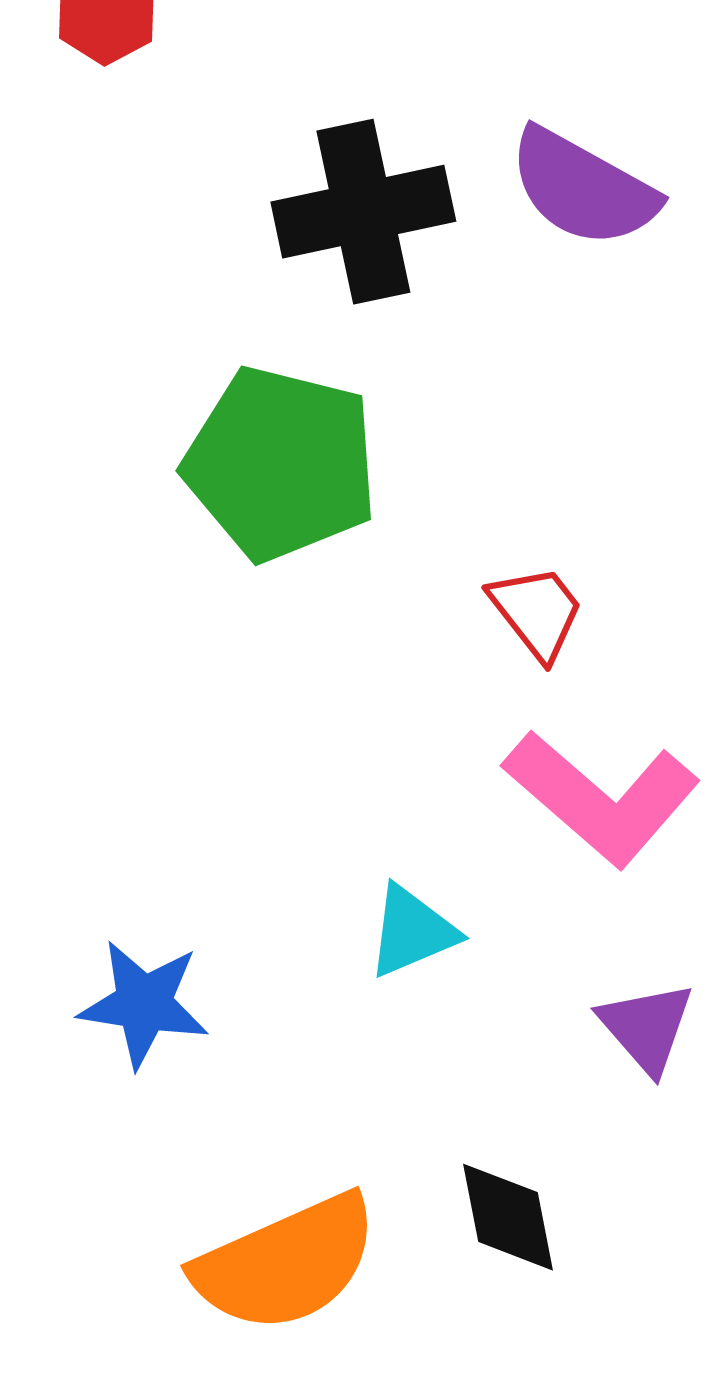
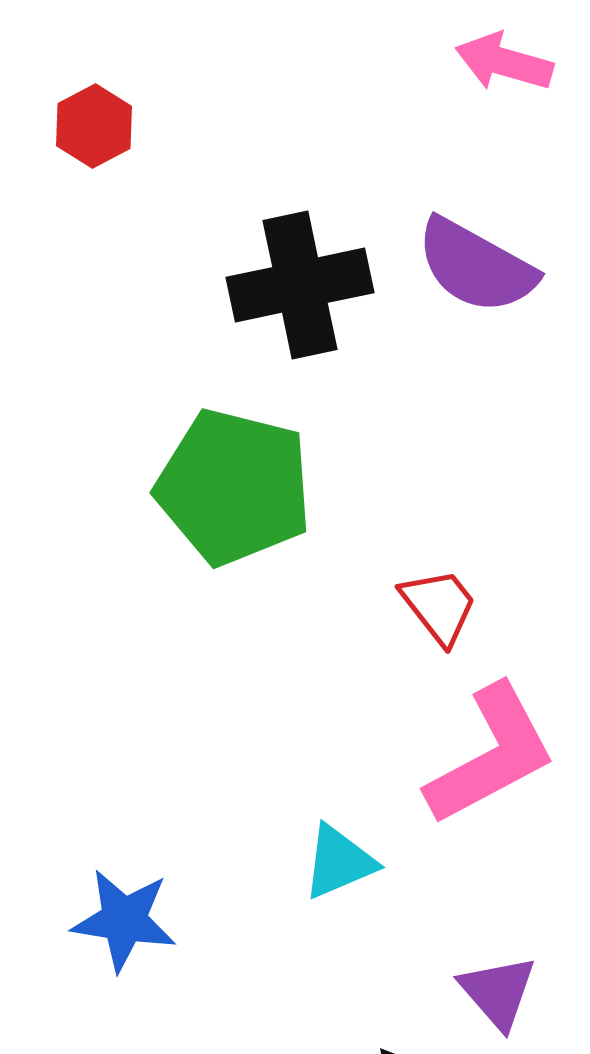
pink L-shape: (602, 798) -> (491, 755), turned -69
purple triangle: (646, 1027) -> (498, 992), moved

